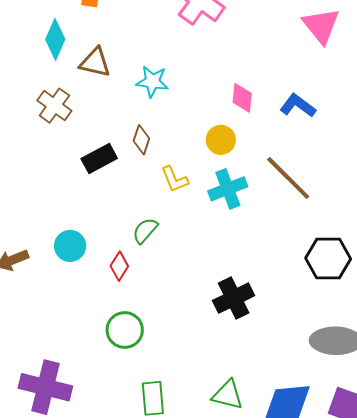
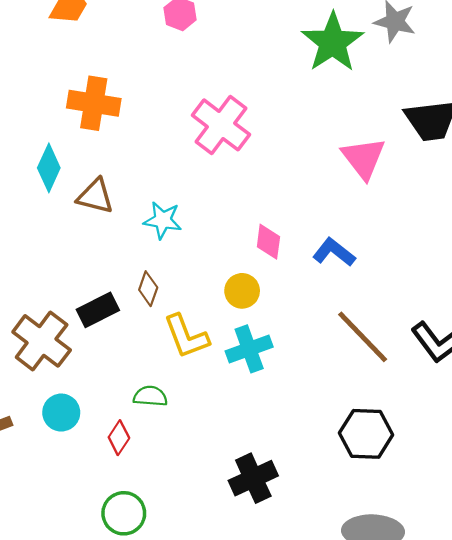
brown cross: (54, 106) -> (42, 341), moved, size x1.4
brown line: (288, 178) -> (363, 337), moved
yellow L-shape: (174, 179) -> (186, 336), size x1.4
green semicircle: (145, 231) -> (150, 396), turned 52

